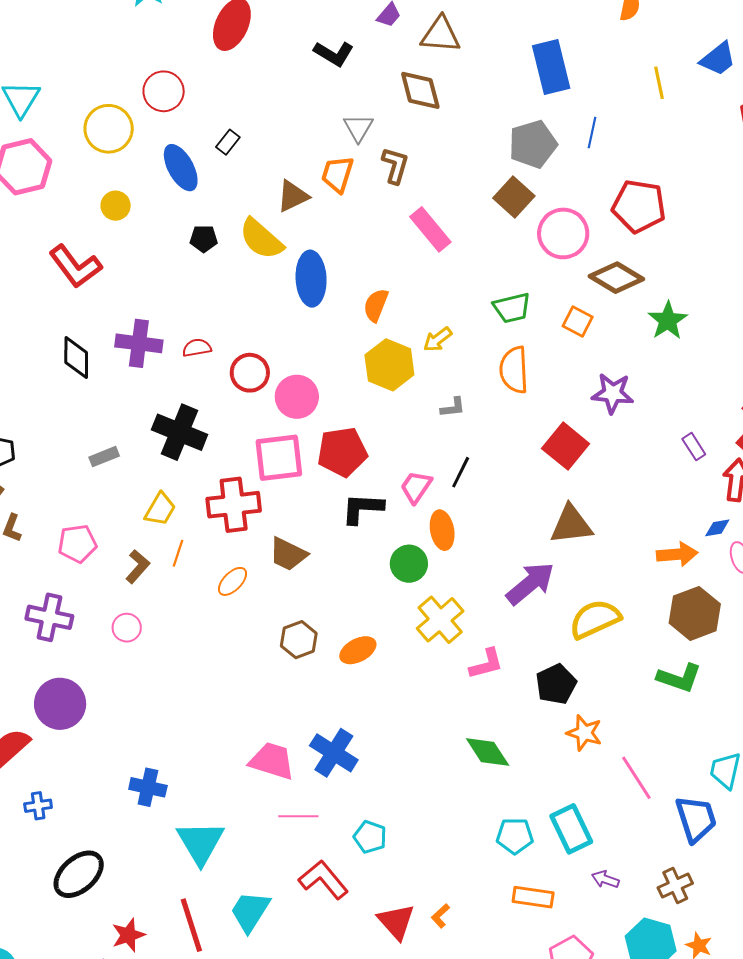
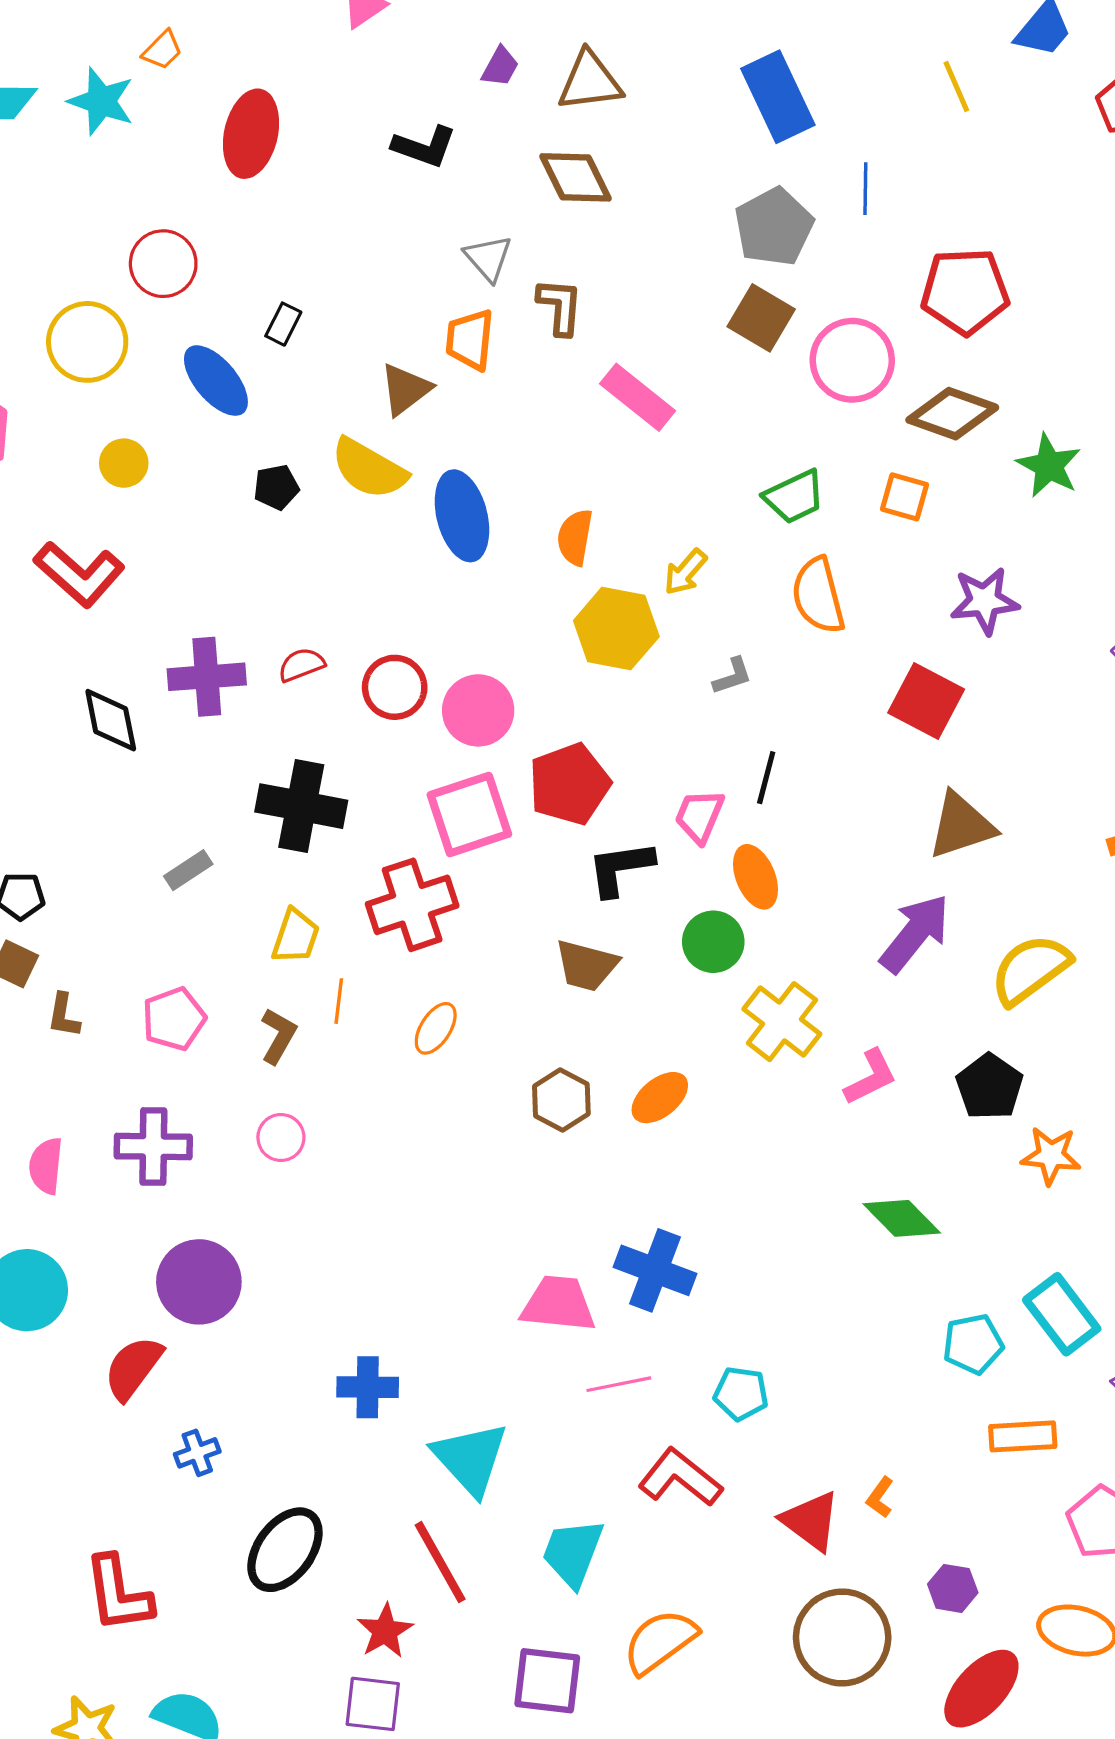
brown trapezoid: (288, 554) -> (586, 965), moved
red line: (191, 925) -> (440, 1562), moved

